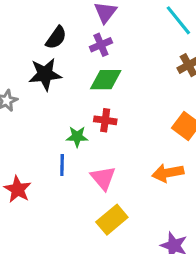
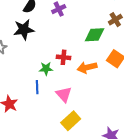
green diamond: (106, 80) -> (95, 35), moved
orange arrow: (168, 173) -> (87, 67), moved

